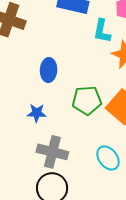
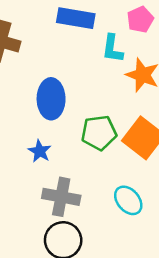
blue ellipse: (49, 70) -> (51, 99), size x1.4
blue star: (37, 113) -> (40, 151), turned 30

